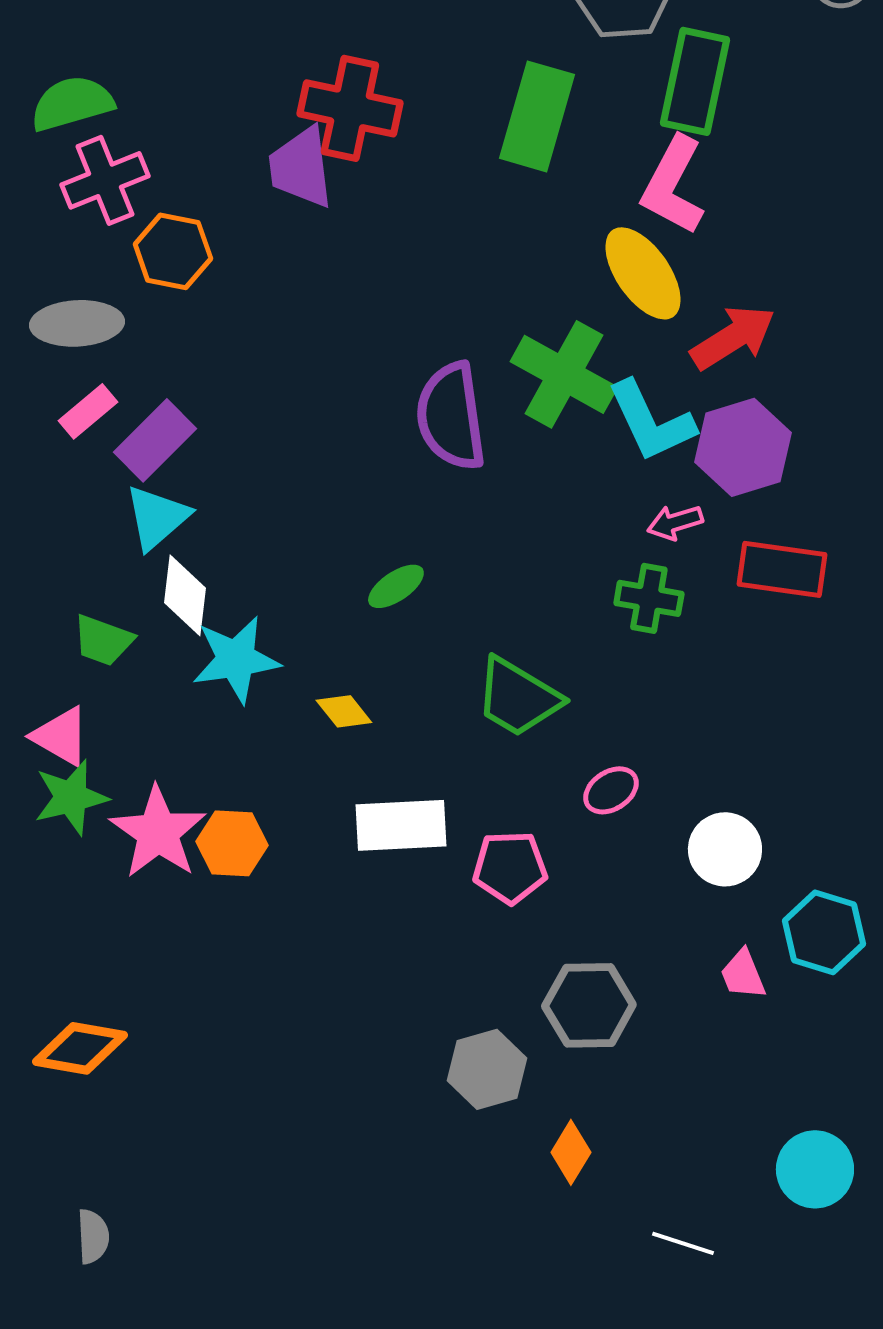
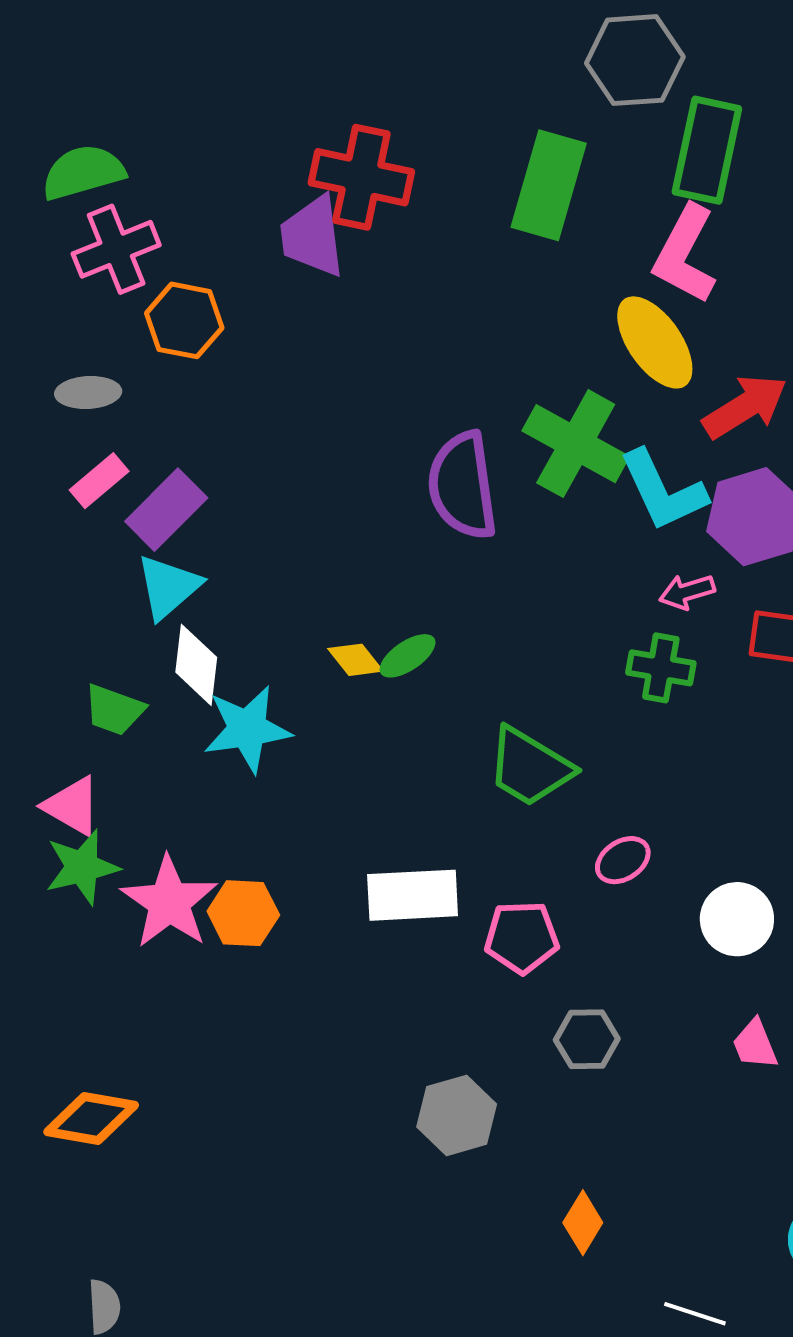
gray ellipse: (77, 323) -> (88, 393), size x0.7
yellow diamond: (344, 711) -> (355, 660), moved
gray hexagon: (589, 1005) -> (587, 1039), moved, size x0.7
gray hexagon: (487, 1069) -> (457, 1115), moved

